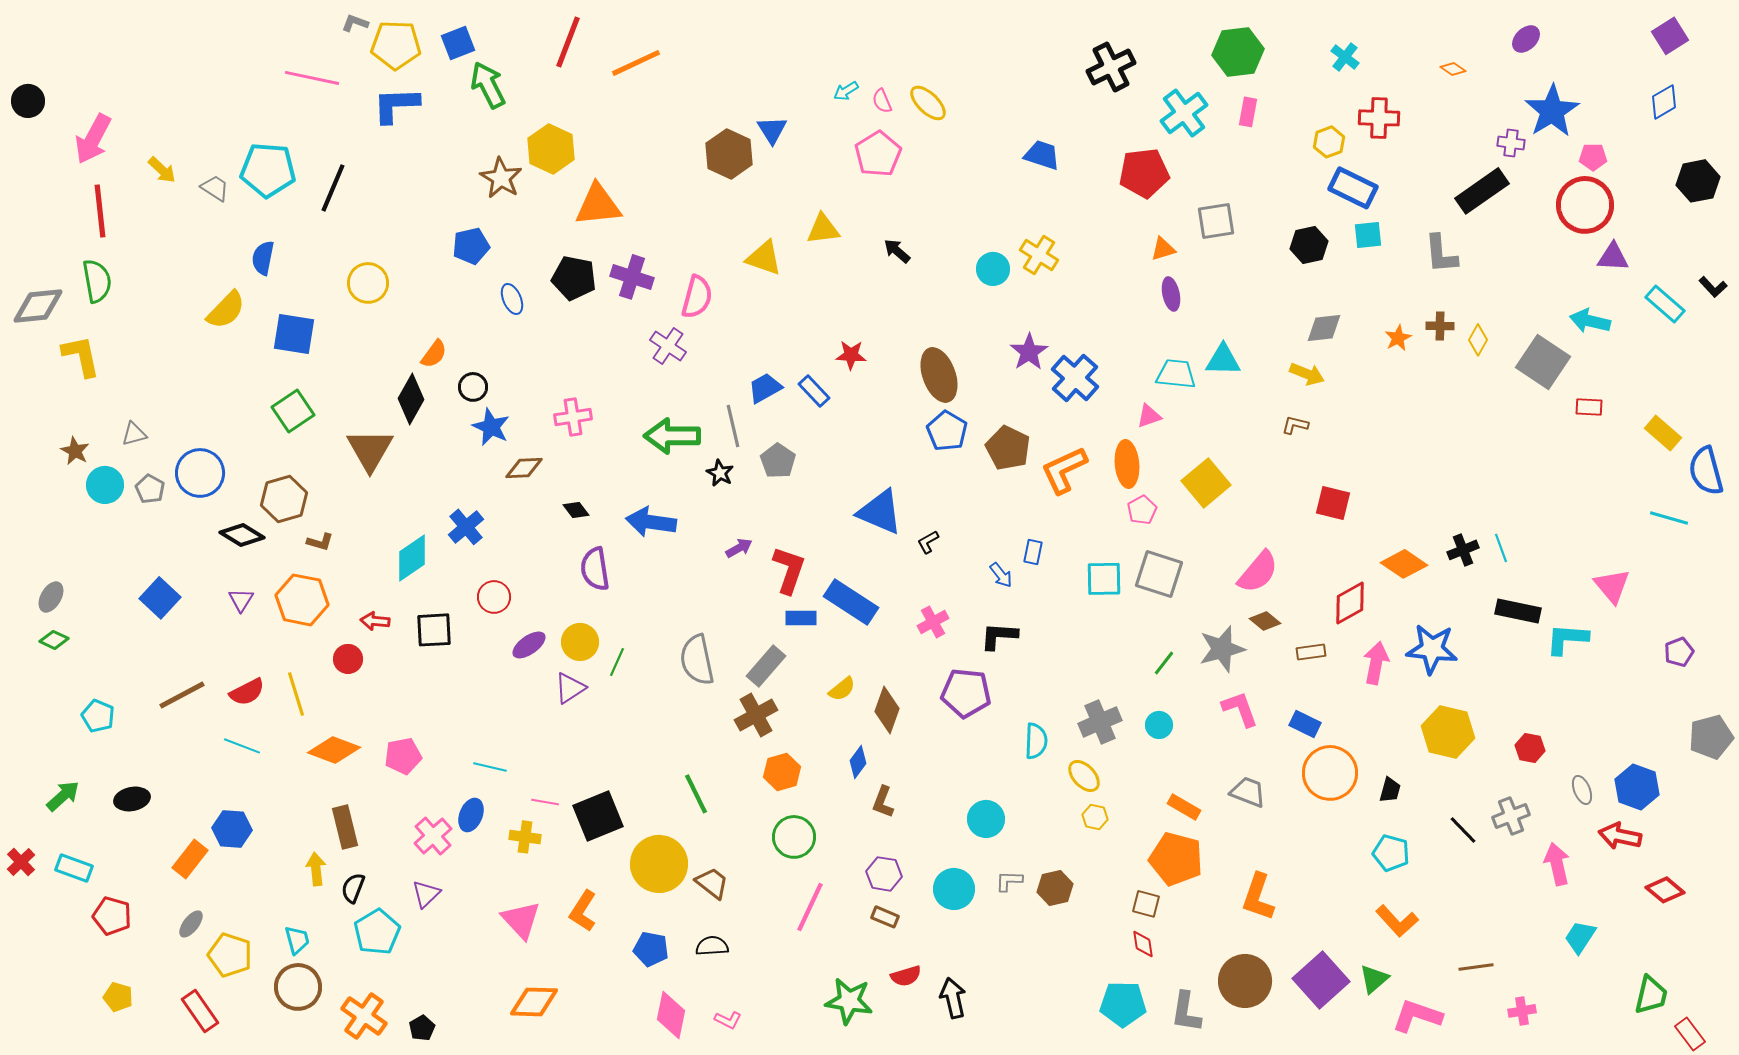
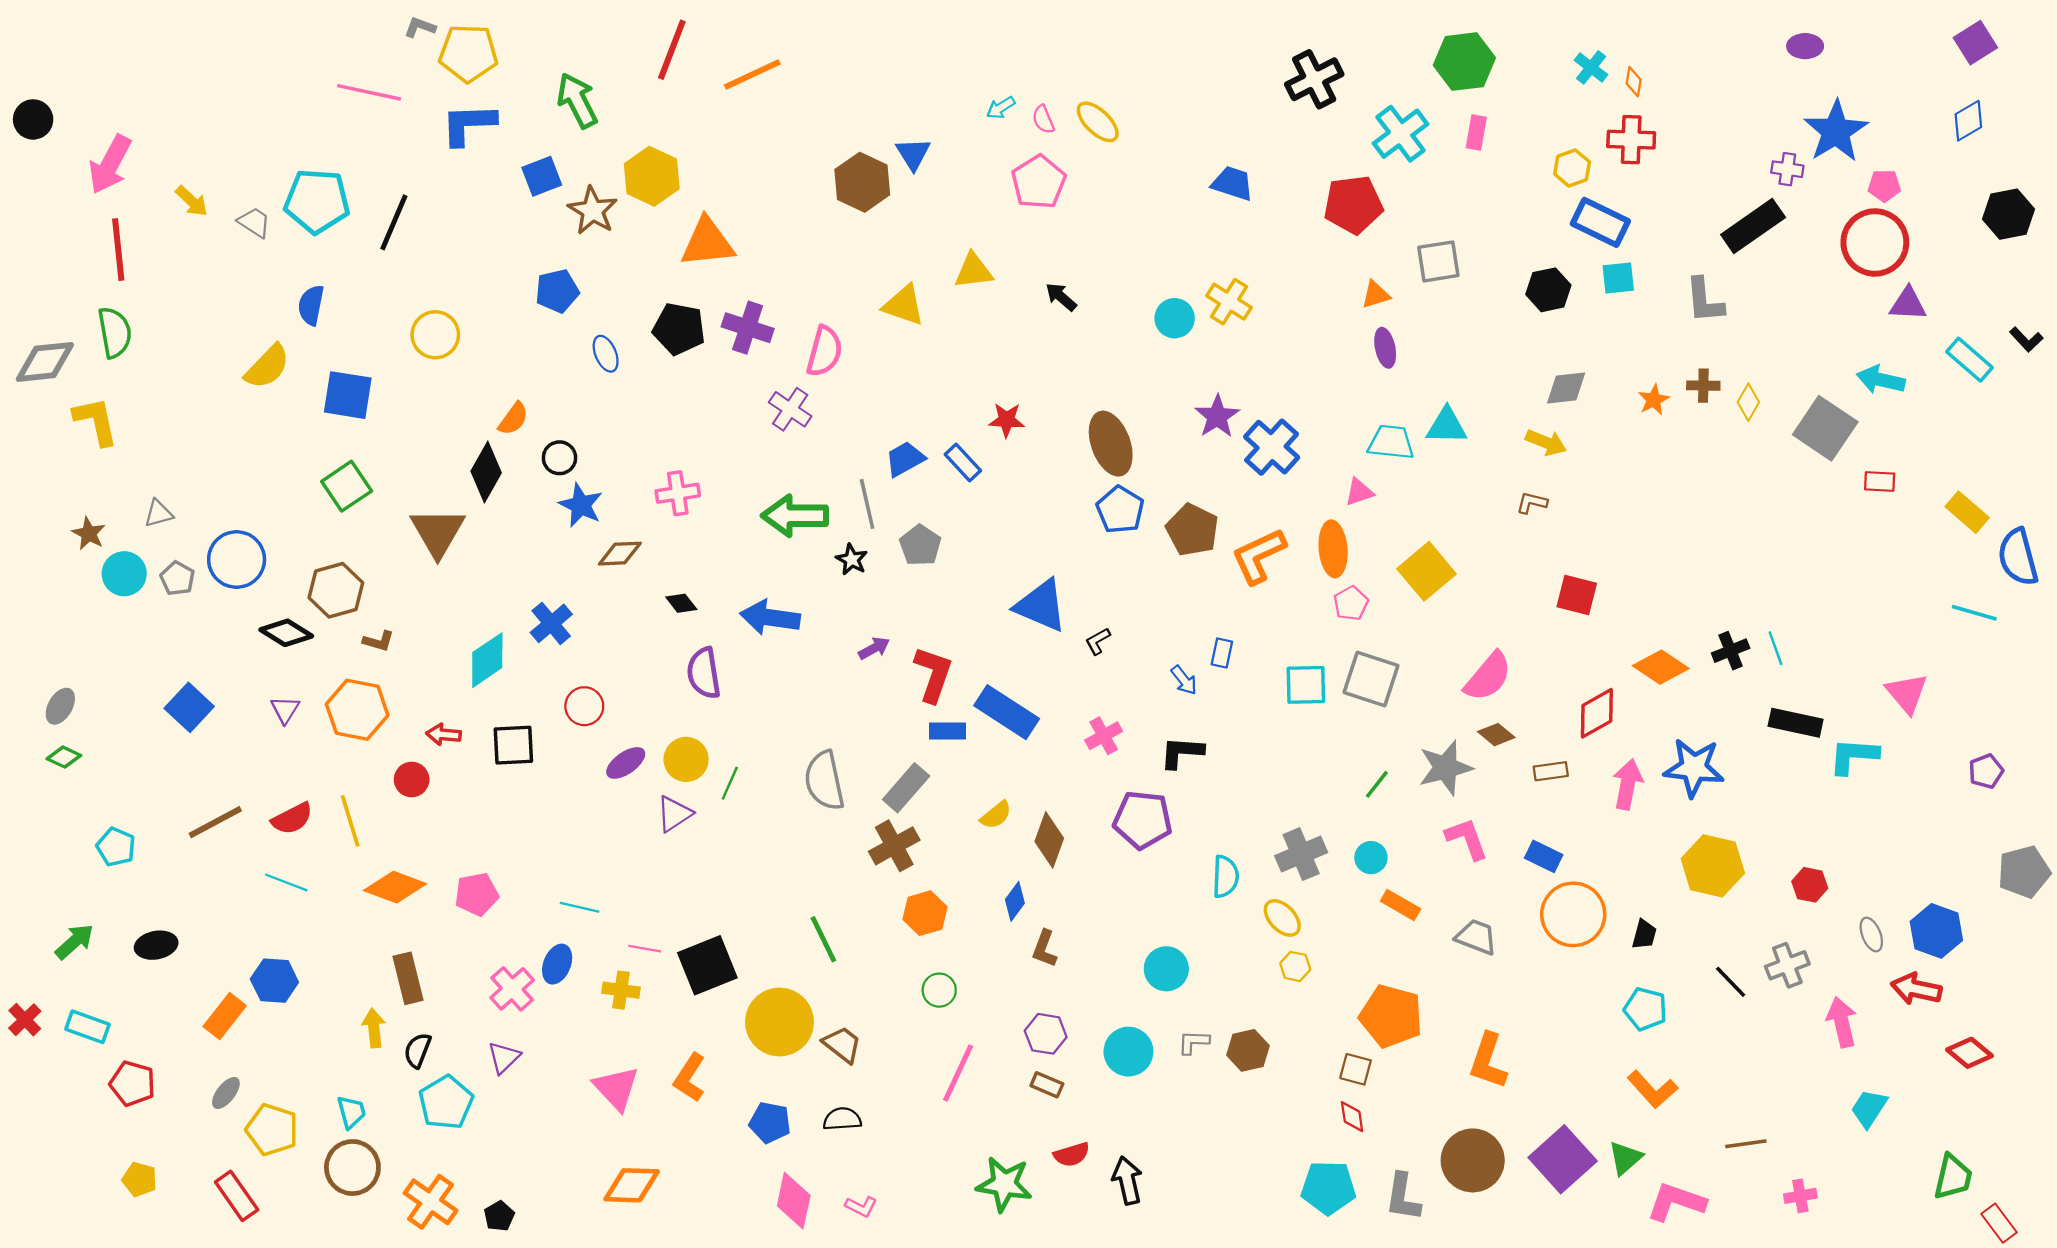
purple ellipse: (1526, 39) -> (1805, 46), turned 44
blue square: (458, 43) -> (542, 176), moved
orange diamond: (1453, 69) -> (1634, 82), moved, turned 65
orange rectangle: (1184, 807) -> (1401, 905), moved
green circle: (794, 837) -> (939, 990), size x0.7

